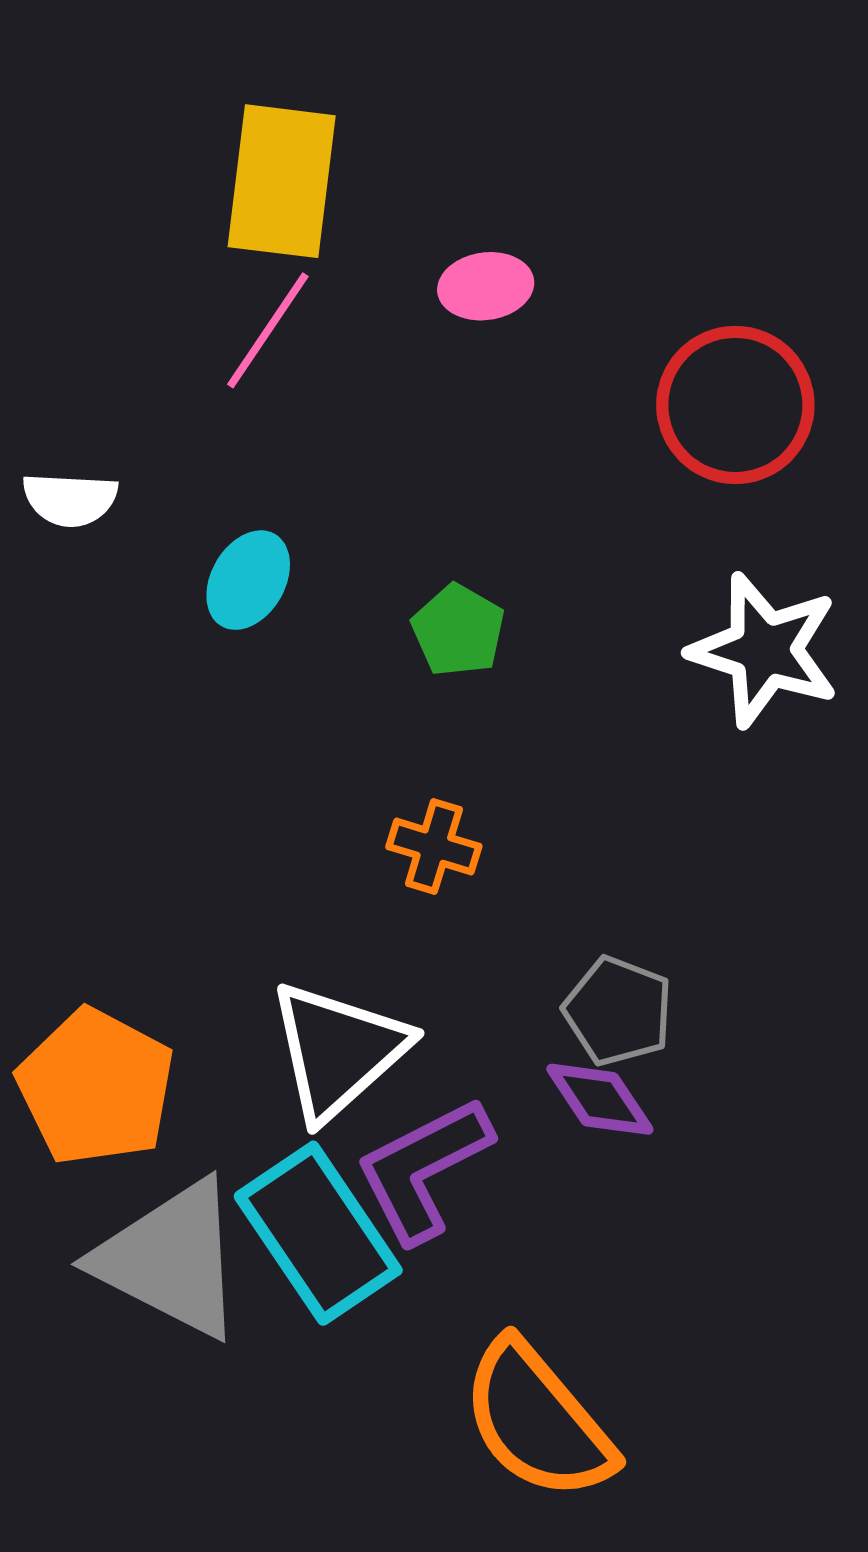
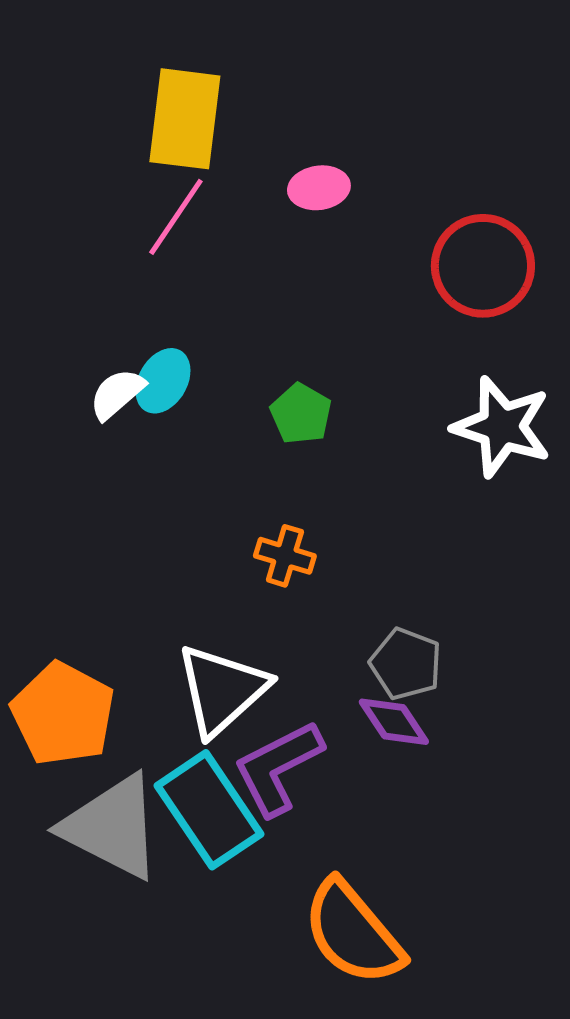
white semicircle: (70, 499) -> (117, 394), moved, turned 136

